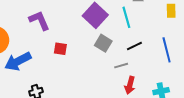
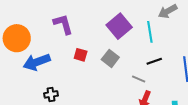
gray square: (103, 43) -> (110, 58), moved
gray line: (121, 66) -> (139, 79), turned 32

